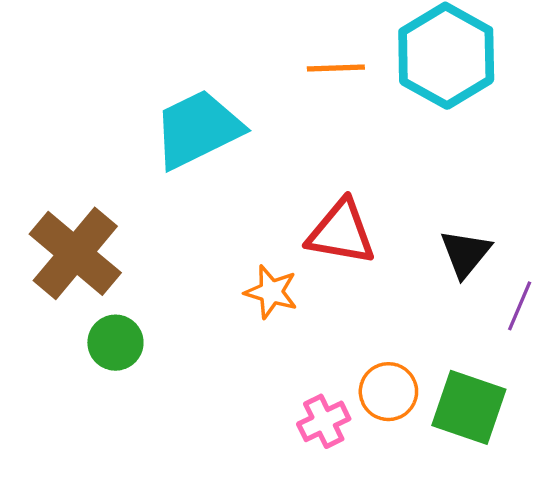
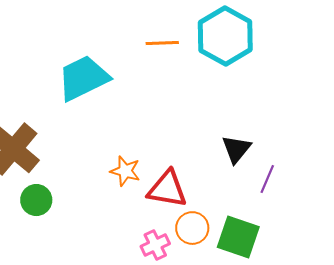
red triangle: (341, 232) -> (167, 189), moved

